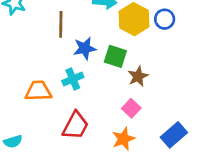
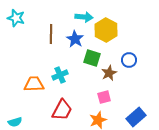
blue circle: (165, 19) -> (129, 60), moved
blue star: (85, 48) -> (75, 39), moved, turned -30
pink square: (131, 108) -> (104, 97), turned 32

